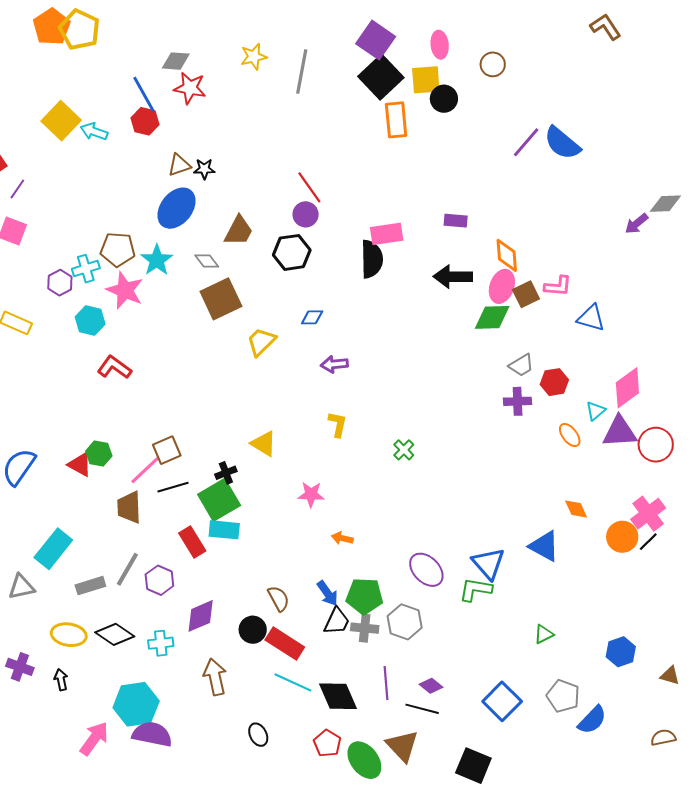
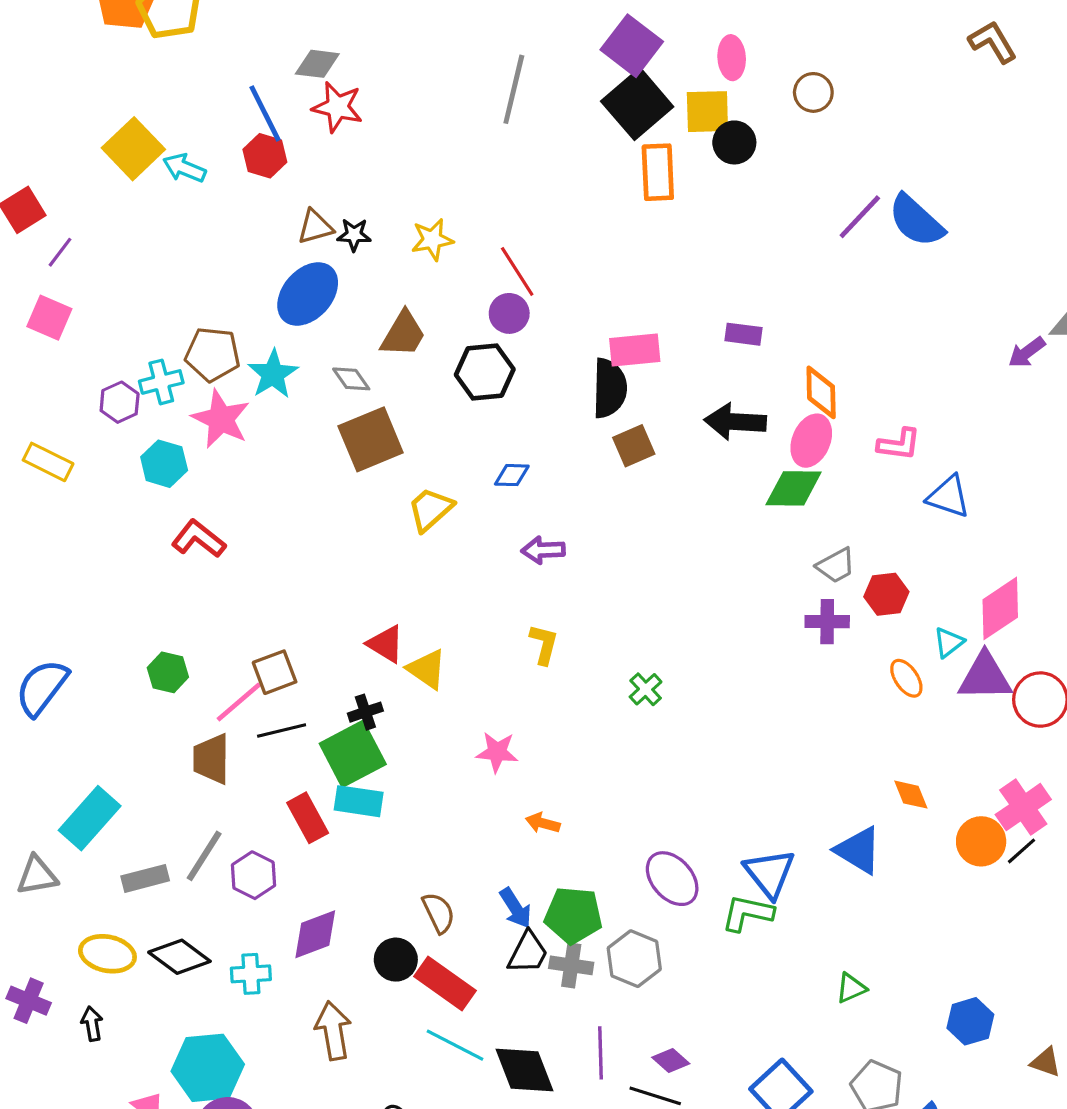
yellow star: (254, 57) -> (432, 240), moved
brown square: (526, 294) -> (634, 446), moved
red triangle: (80, 465) -> (386, 644), moved

